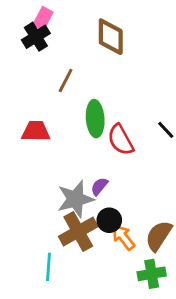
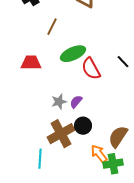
green ellipse: (95, 119) -> (73, 54), turned 70
gray star: (75, 199) -> (59, 102), moved, size x0.6
orange arrow: (123, 237) -> (99, 154), moved

